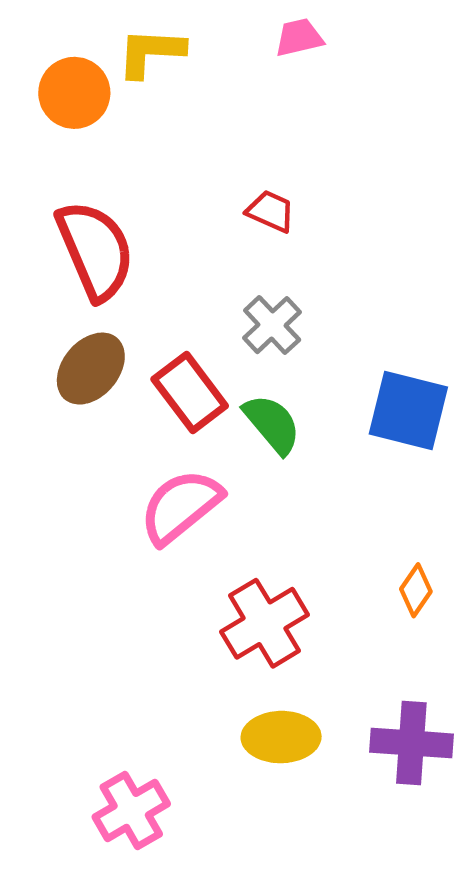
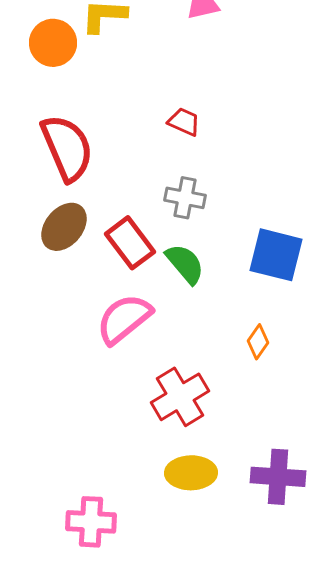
gray cross: (272, 325) -> (185, 198), turned -36
orange diamond: (416, 590) -> (258, 342), moved
pink cross: (131, 810) -> (91, 522), turned 33

